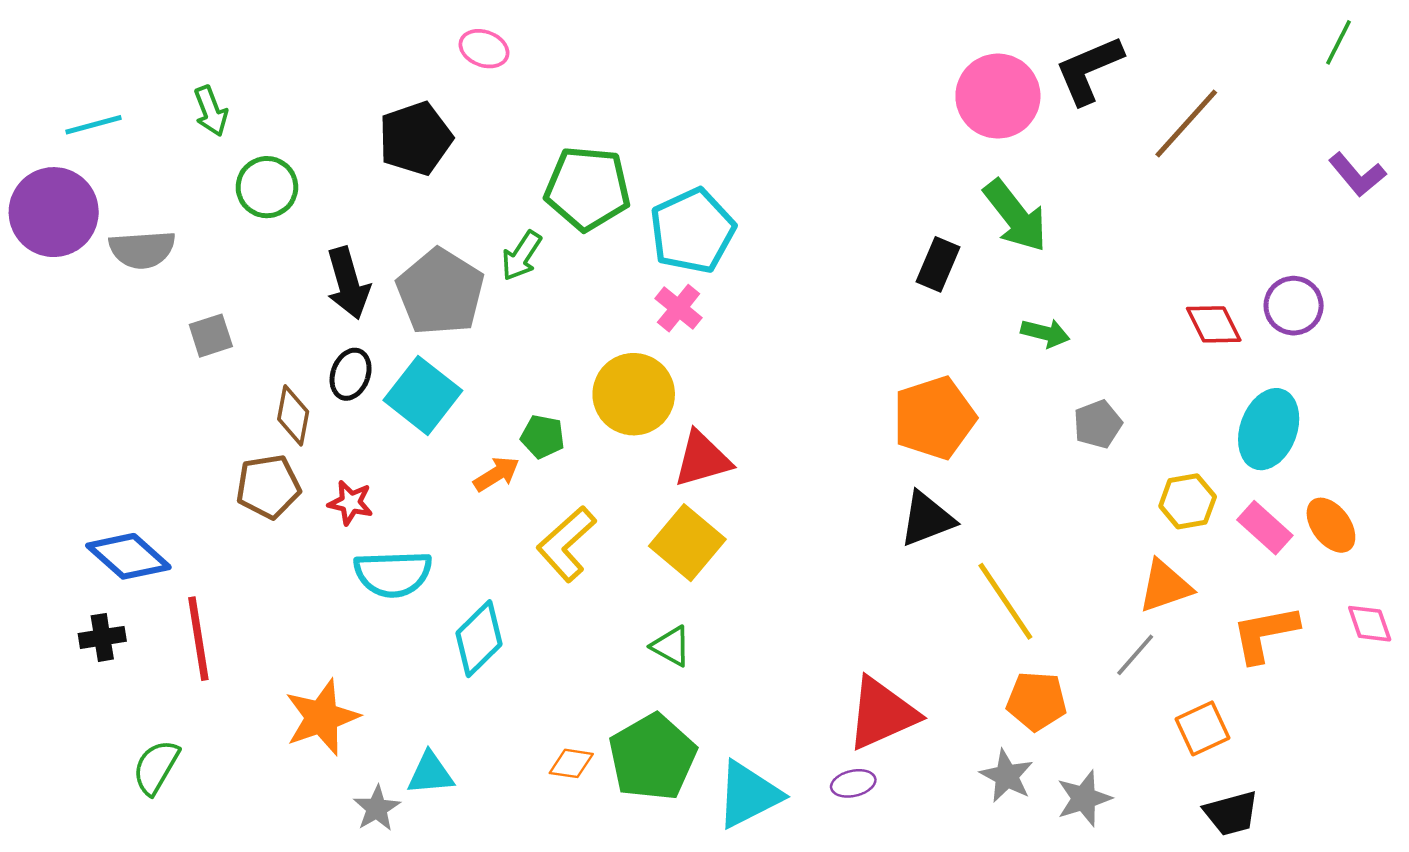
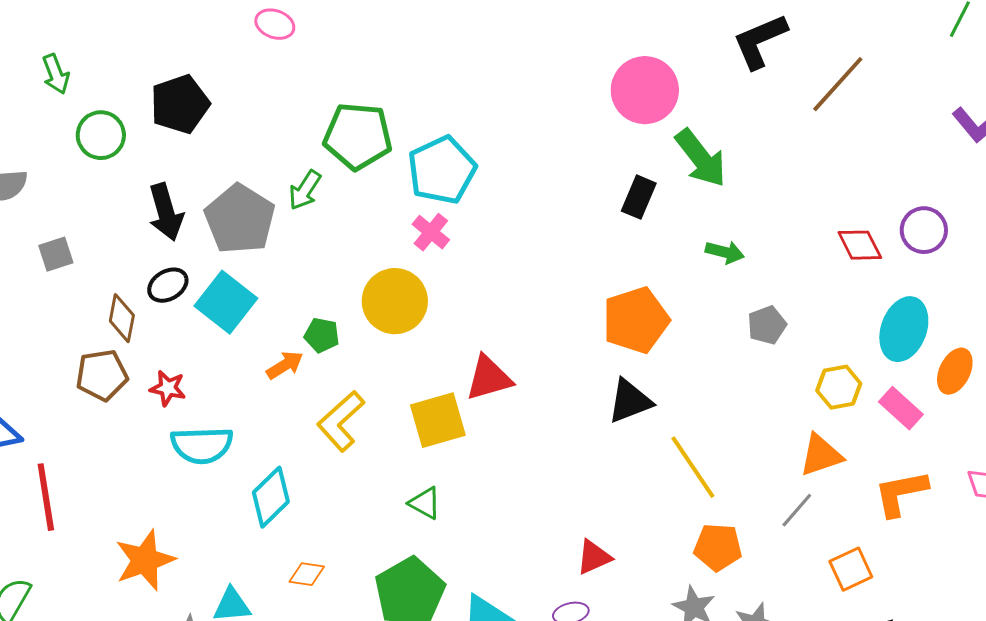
pink circle: (998, 96) -> (645, 90), moved
black pentagon: (415, 138) -> (180, 104), moved
black ellipse: (351, 374) -> (168, 285), turned 39
red triangle: (702, 459) -> (489, 378), moved
orange ellipse: (1331, 525) -> (955, 371), moved, turned 63
yellow square: (687, 543) -> (438, 420), turned 34
red triangle: (882, 714) -> (594, 557), size x0.6
orange diamond: (571, 763) -> (307, 574), moved

